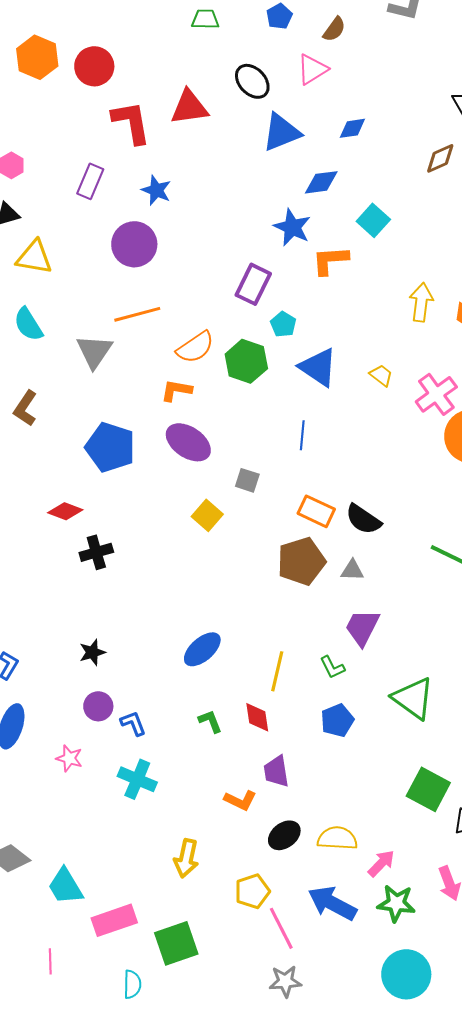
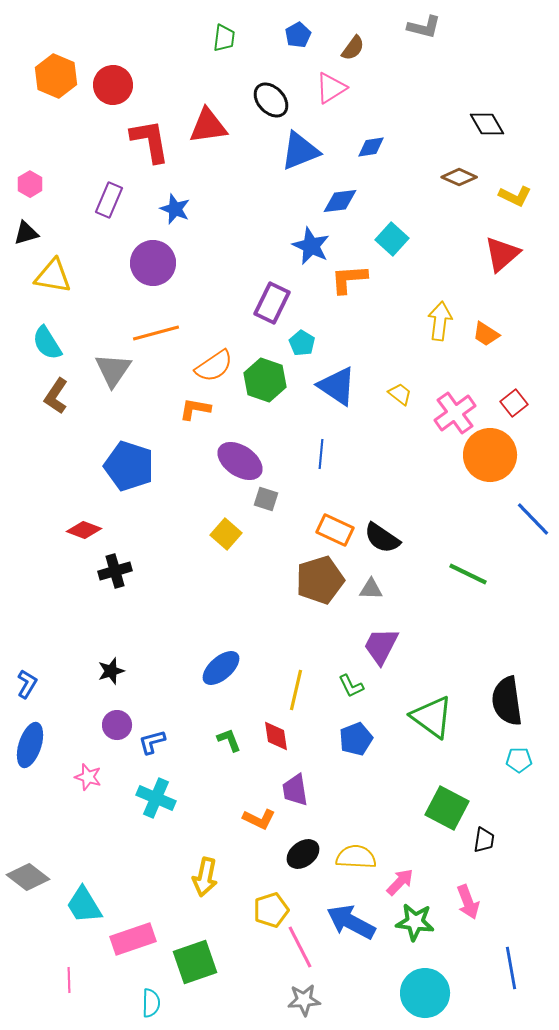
green trapezoid: (205, 19) -> (224, 38), turned 96
brown diamond: (440, 158) -> (459, 177), turned 48
brown L-shape: (25, 408) -> (56, 396), moved
purple ellipse: (188, 442) -> (240, 461), moved
blue L-shape: (133, 723) -> (152, 742), turned -84

